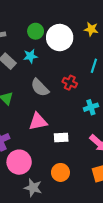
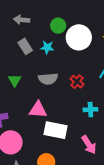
gray semicircle: (40, 88) -> (48, 79), turned -66
white rectangle: (61, 138) -> (55, 130), size x1.6

